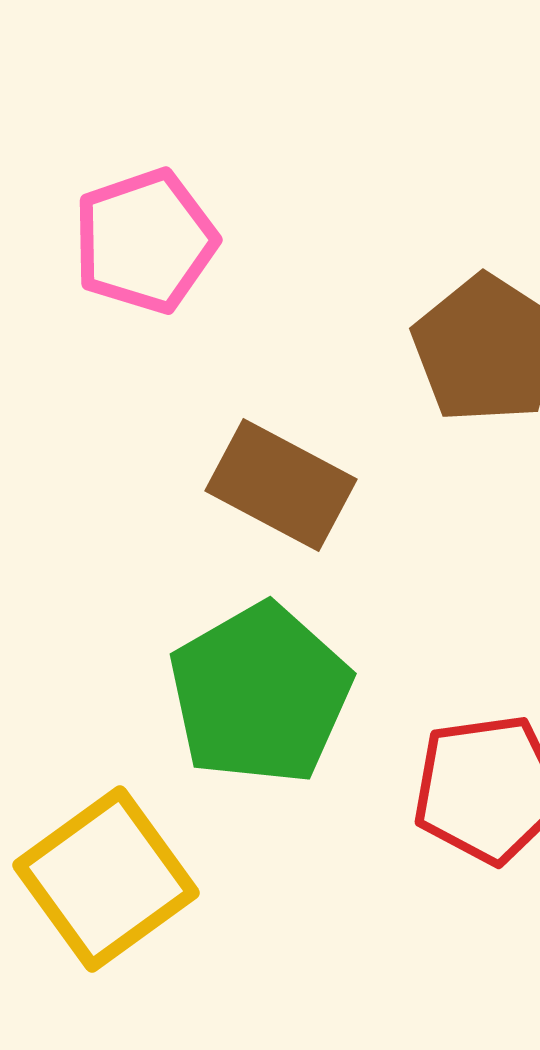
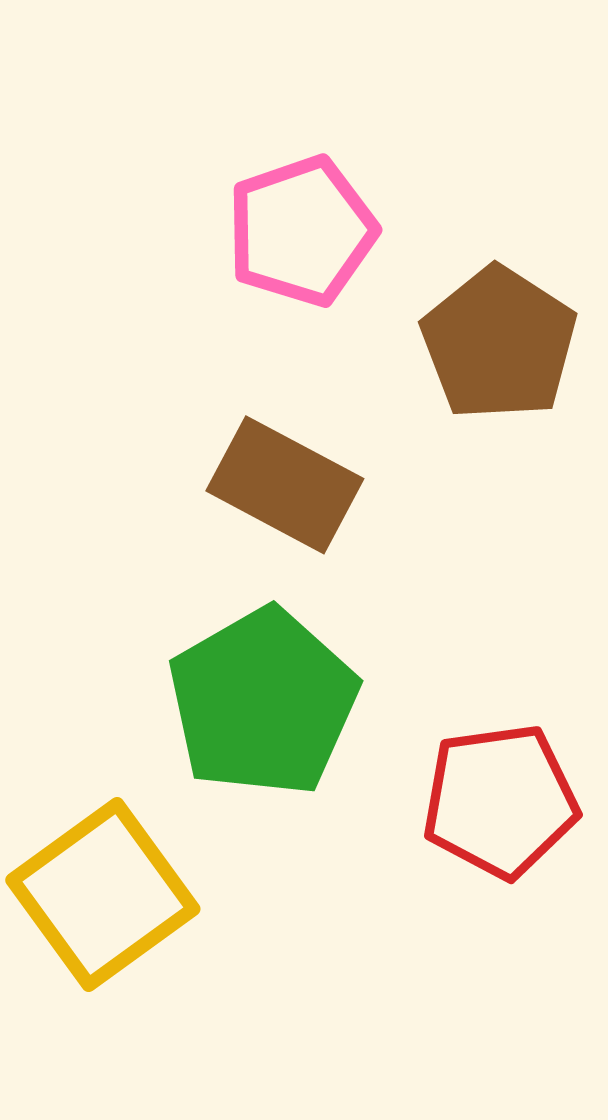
pink pentagon: (145, 241) -> (301, 231), moved

